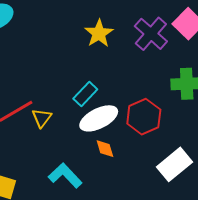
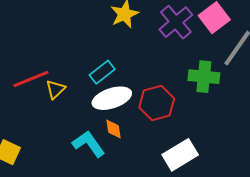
cyan L-shape: (65, 176) -> (89, 144), moved

